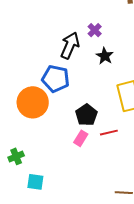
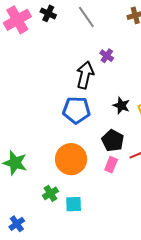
black star: (105, 56) -> (121, 106), moved
orange circle: (33, 102) -> (71, 159), moved
cyan square: (35, 182) -> (74, 204), moved

